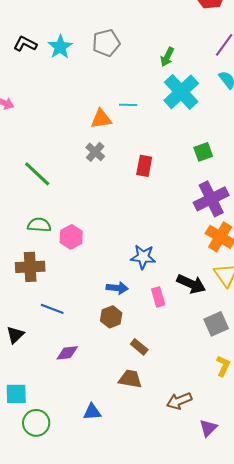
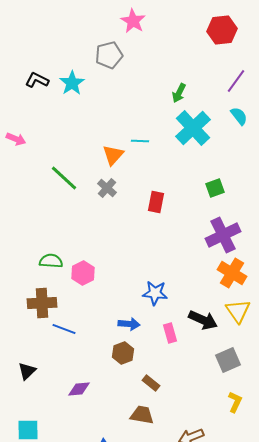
gray pentagon: (106, 43) -> (109, 55), moved
orange triangle: (101, 119) -> (113, 155), turned -40
green line: (37, 174) -> (64, 178), moved
blue line: (52, 309) -> (64, 329), moved

